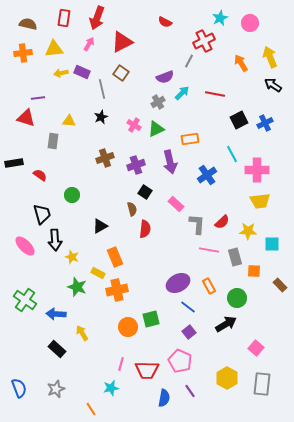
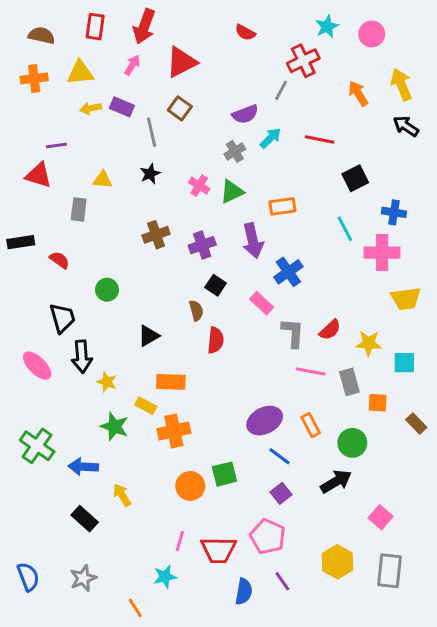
blue cross: (265, 123) -> (394, 212), moved, turned 35
blue cross: (207, 175) -> (288, 272), moved
yellow trapezoid: (260, 201) -> (406, 299), moved
orange rectangle: (115, 257) -> (171, 382), turned -66

